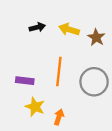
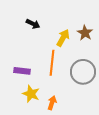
black arrow: (37, 27) -> (33, 24), turned 40
yellow arrow: (69, 30) -> (63, 38), moved, turned 102

